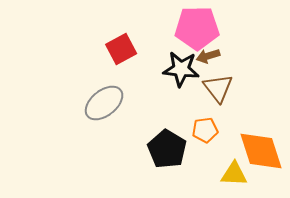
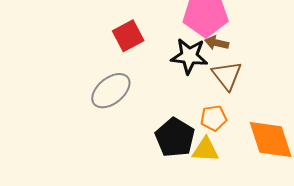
brown arrow: (208, 56) -> (217, 43), turned 30
yellow triangle: (234, 174) -> (205, 150), moved

